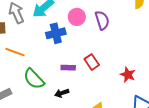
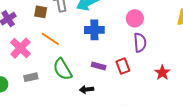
pink circle: (77, 17) -> (135, 18), moved
purple semicircle: (102, 20) -> (140, 43), moved
red star: (128, 75) -> (162, 73), moved

